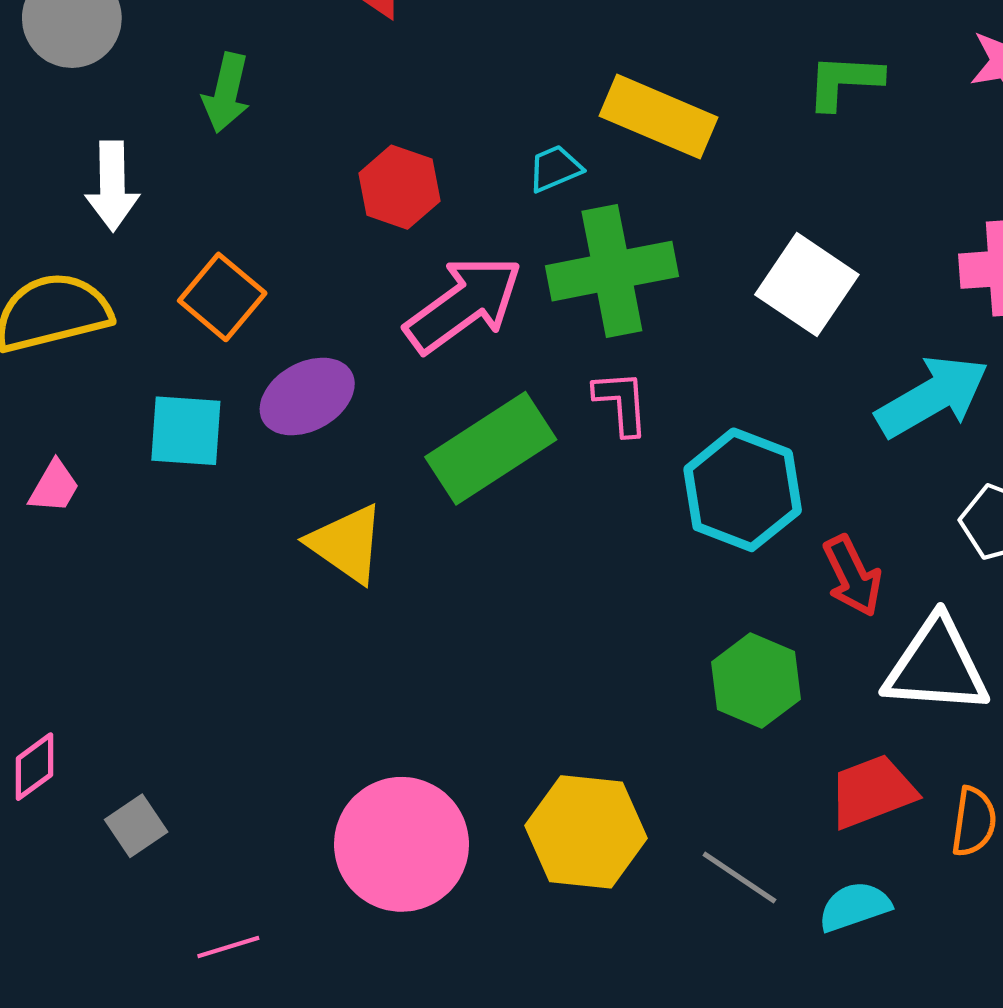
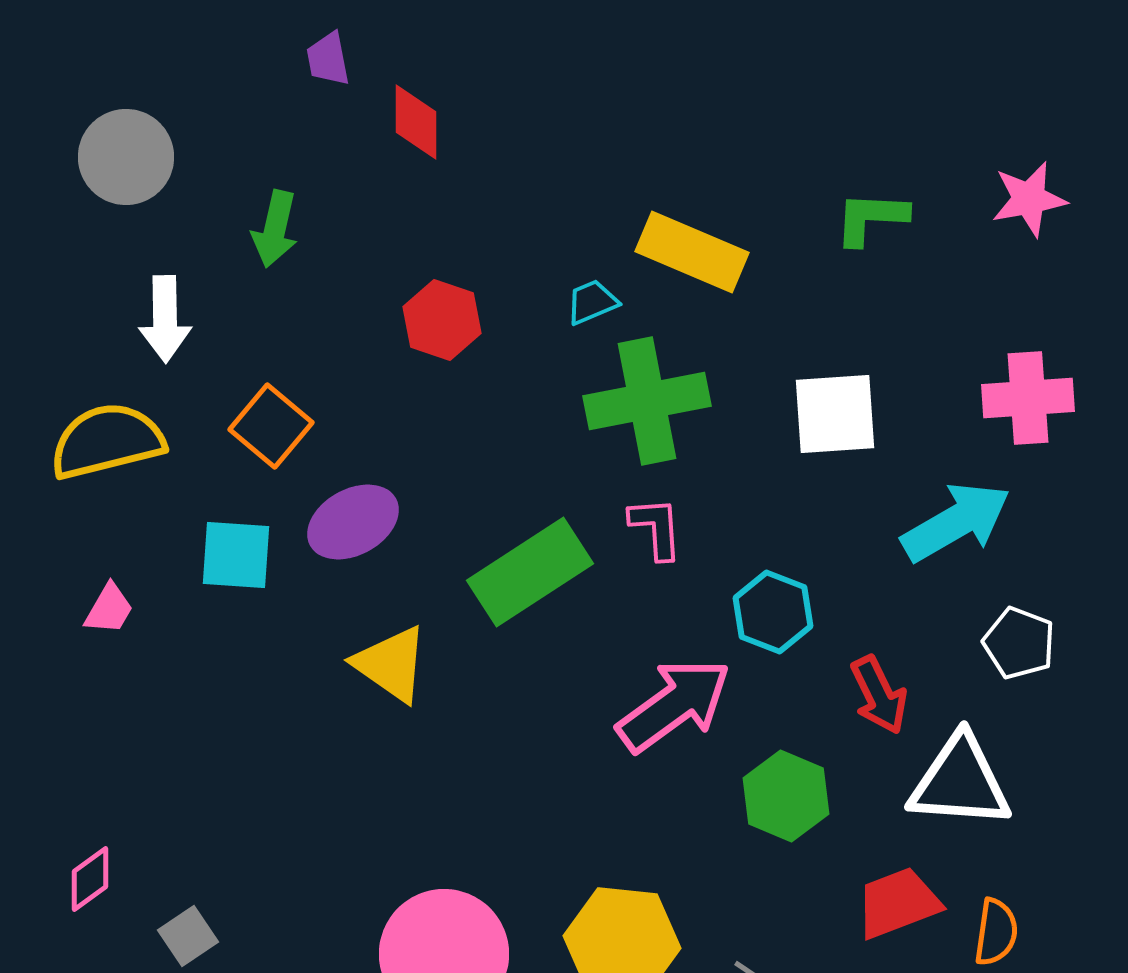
white square: (807, 285) -> (835, 414), turned -38
pink arrow: (464, 304) -> (674, 705), moved
cyan hexagon: (743, 490) -> (773, 612), size x0.7

